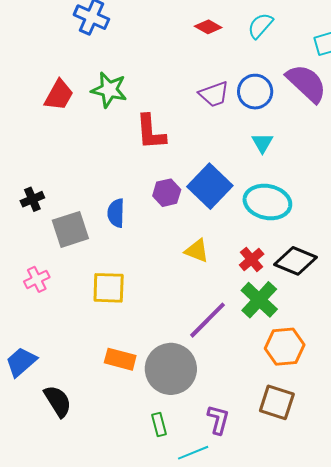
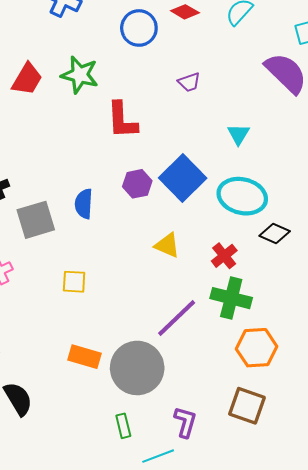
blue circle: (255, 92) -> (139, 28), moved
purple trapezoid: (214, 94) -> (189, 82), size x0.7
black diamond: (296, 261) -> (275, 234), moved, size x0.7
yellow square: (109, 288) -> (74, 282), size x0.7
green cross: (259, 300) -> (231, 298), turned -30

